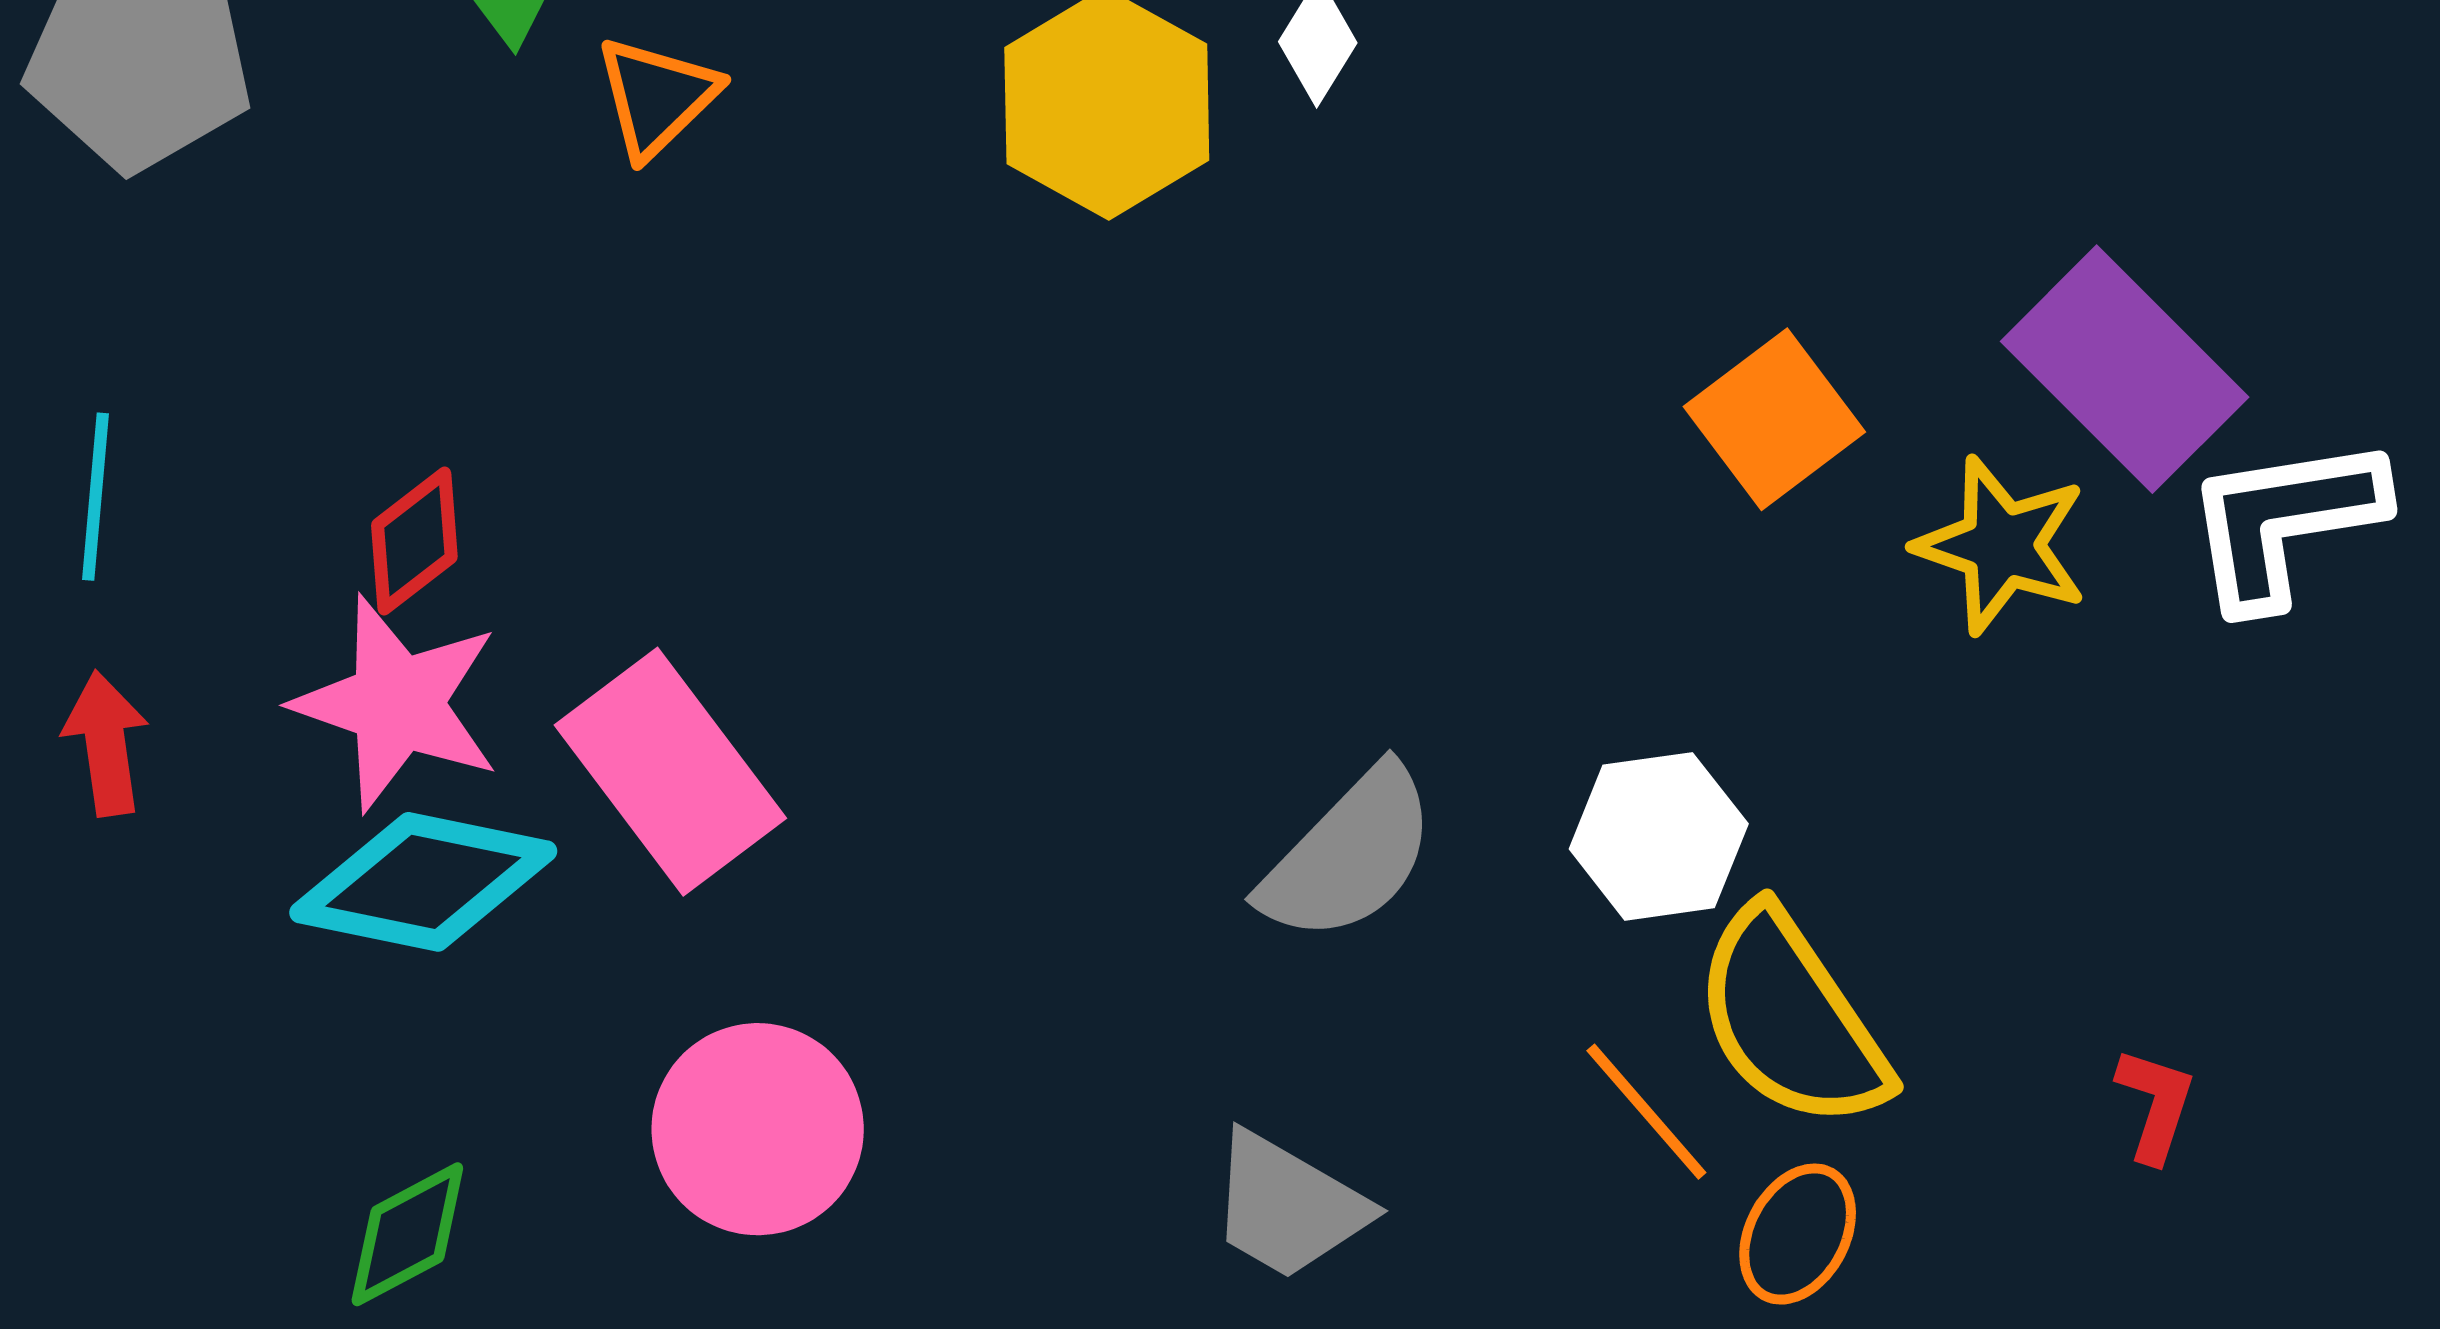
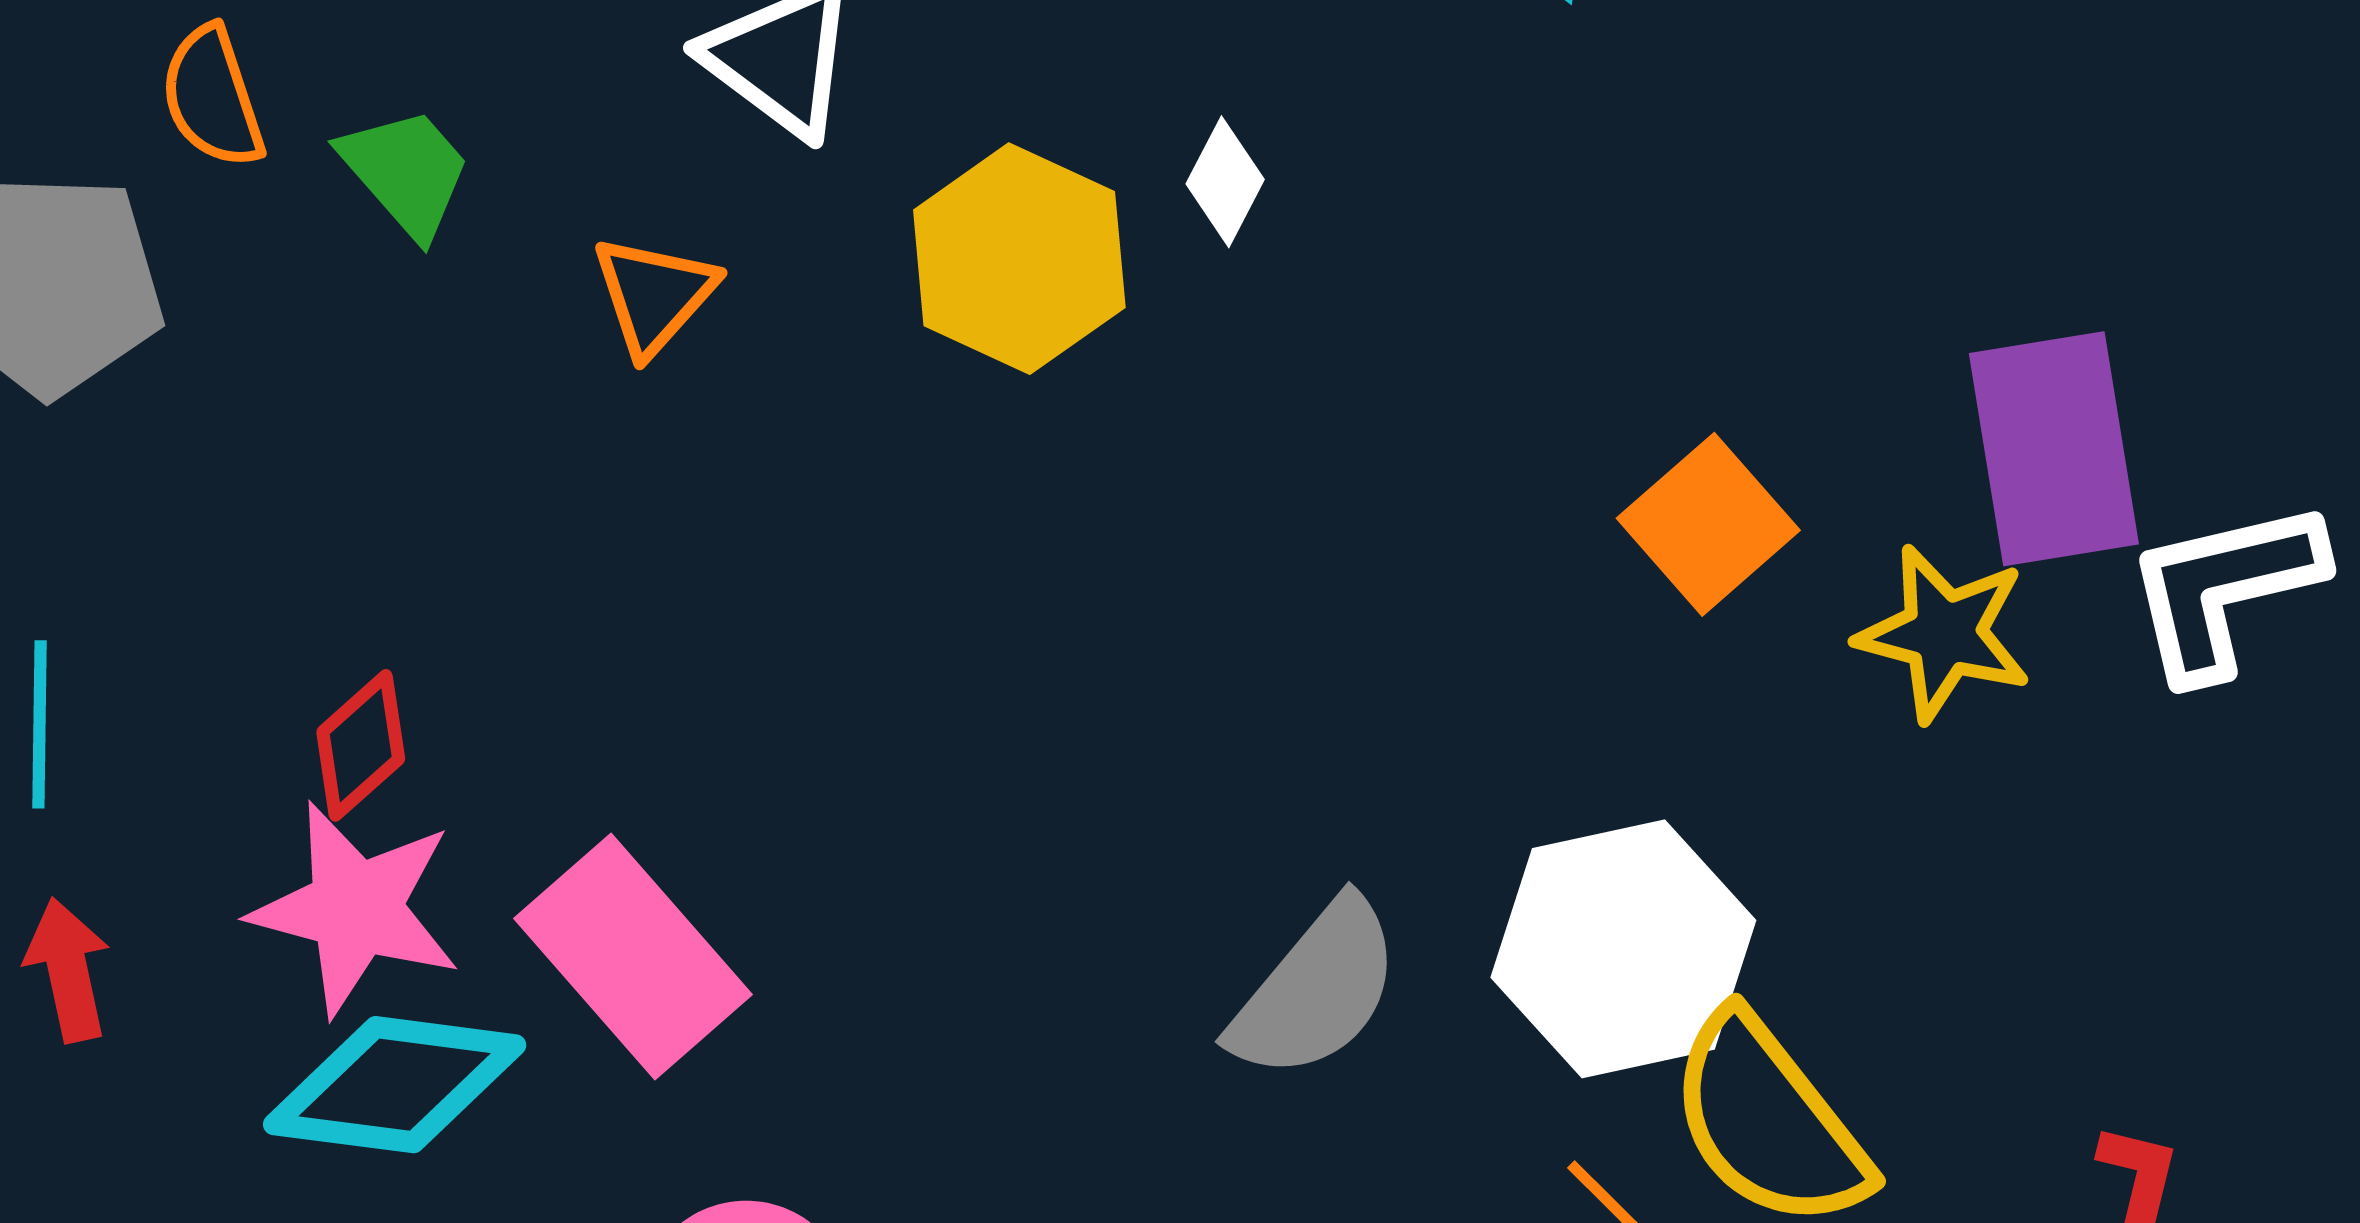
orange triangle: (657, 97) -> (654, 295), moved
purple rectangle: (2125, 369) -> (2054, 449), turned 40
white hexagon: (1659, 836) -> (1623, 949), size x1.5

